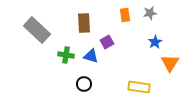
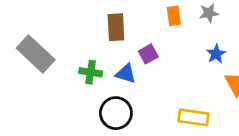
gray rectangle: (37, 30) -> (36, 54), moved
black circle: (84, 84) -> (116, 113), size x1.5

